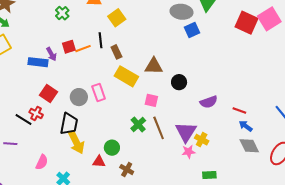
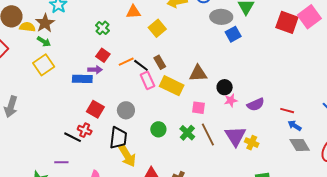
black line: (100, 40) -> (141, 65), moved, turned -42
red square: (69, 47) -> (103, 55), moved, turned -32
purple arrow: (51, 54) -> (95, 70), turned -56
pink rectangle: (99, 92) -> (147, 80), moved
green circle: (112, 148) -> (158, 129), moved
pink star: (188, 152) -> (231, 100), moved

